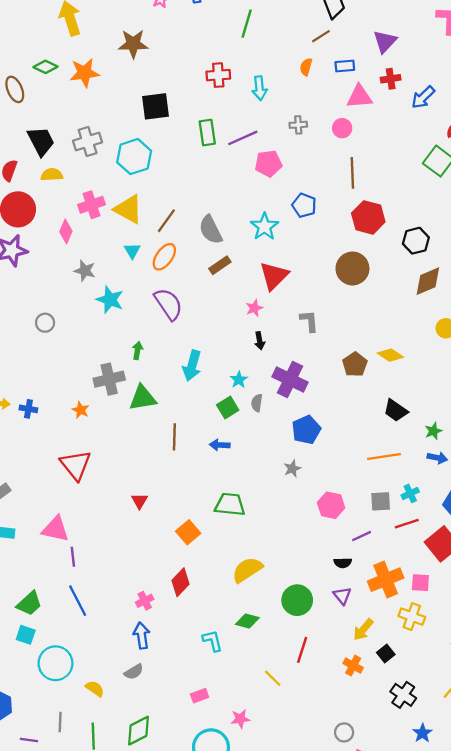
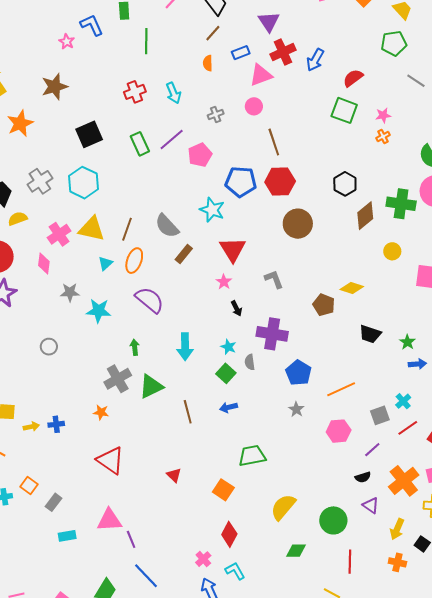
red cross: (391, 79) -> (283, 52), size x1.4
blue pentagon: (304, 205) -> (241, 182), size x1.4
red hexagon: (368, 217) -> (280, 182), moved
cyan triangle: (132, 251) -> (105, 263), turned 35
orange line: (384, 456) -> (341, 389), moved
cyan L-shape: (212, 641) -> (235, 571), moved

